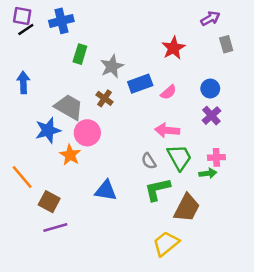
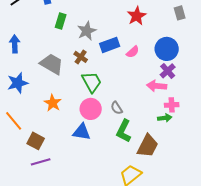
blue circle: (210, 89) -> (167, 49), size x1.5
blue star: (48, 130) -> (18, 83), moved
pink arrow: (167, 130) -> (157, 86), moved
pink circle: (87, 133) -> (91, 109), moved
green trapezoid: (180, 157) -> (92, 82), moved
green L-shape: (157, 189) -> (124, 131), turned -50

